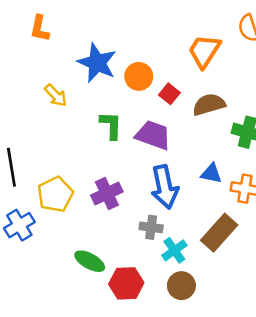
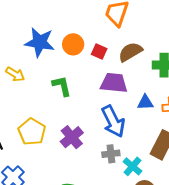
purple trapezoid: (153, 135) -> (114, 83), moved
yellow pentagon: (55, 194) -> (32, 132), moved

